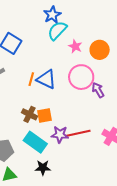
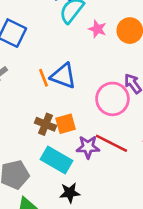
pink circle: (81, 77) -> (112, 99), moved
orange line: (31, 79) -> (43, 78), turned -32
red line: (78, 133) -> (111, 143), turned 45

